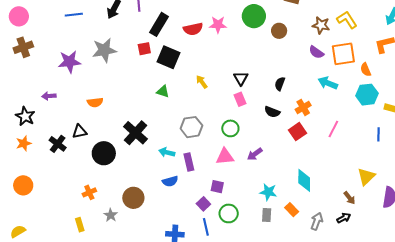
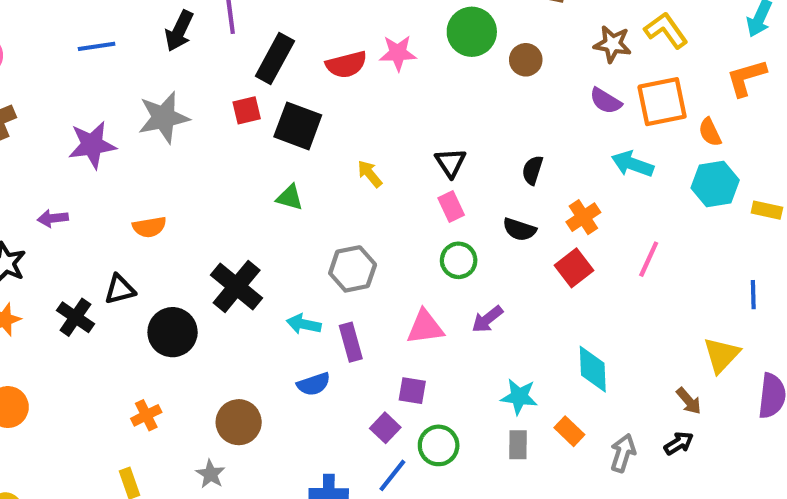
green circle: (230, 128) -> (459, 260), moved
blue line: (379, 134) -> (753, 295), moved
gray star: (111, 215) -> (210, 474), moved
blue line: (206, 227) -> (392, 475), turned 54

